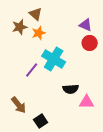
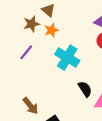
purple line: (32, 70) -> (26, 52), moved
black semicircle: (71, 89) -> (85, 89), turned -119

